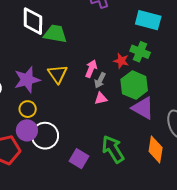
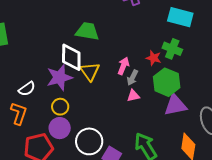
white diamond: (33, 21) -> (71, 57), moved
purple triangle: (143, 108) -> (175, 105), turned -40
white circle: (45, 136) -> (89, 141), moved

